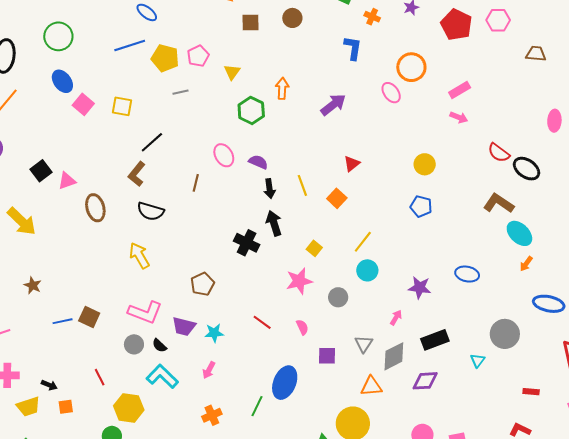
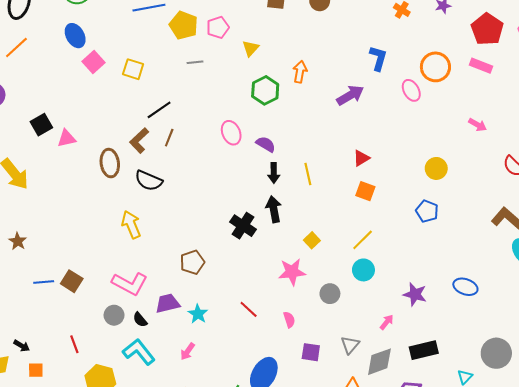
blue L-shape: (353, 48) -> (378, 58), moved
pink rectangle: (460, 90) -> (481, 66), moved, turned 45
brown line: (196, 183) -> (169, 138), moved
orange square: (337, 198) -> (365, 191), moved, turned -30
brown ellipse: (95, 208) -> (110, 163), moved
purple trapezoid: (184, 326) -> (168, 303), turned 145
cyan star: (214, 333) -> (198, 314), turned 30

